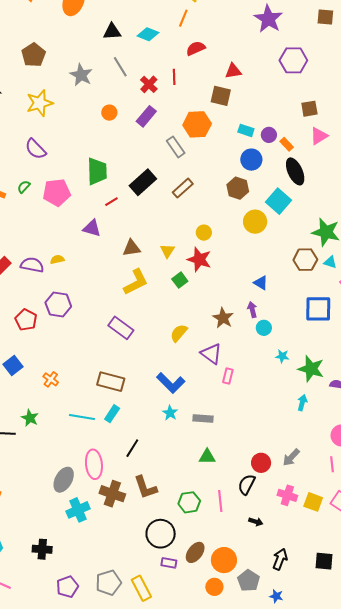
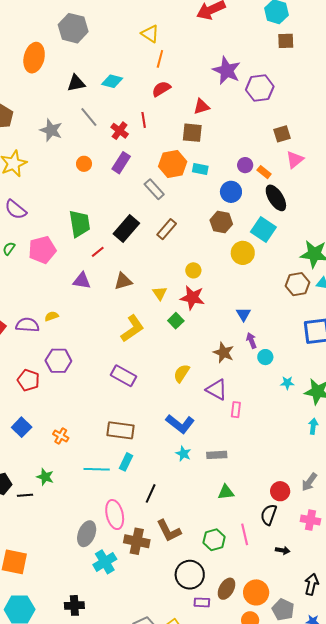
orange line: (183, 18) -> (160, 59), moved
purple star: (268, 19) -> (227, 71), moved
cyan rectangle: (246, 130) -> (200, 169), moved
brown triangle: (131, 248) -> (123, 281), moved
blue triangle: (261, 283) -> (243, 314), moved, turned 35

